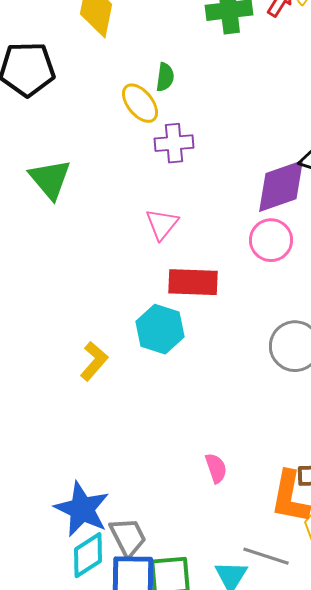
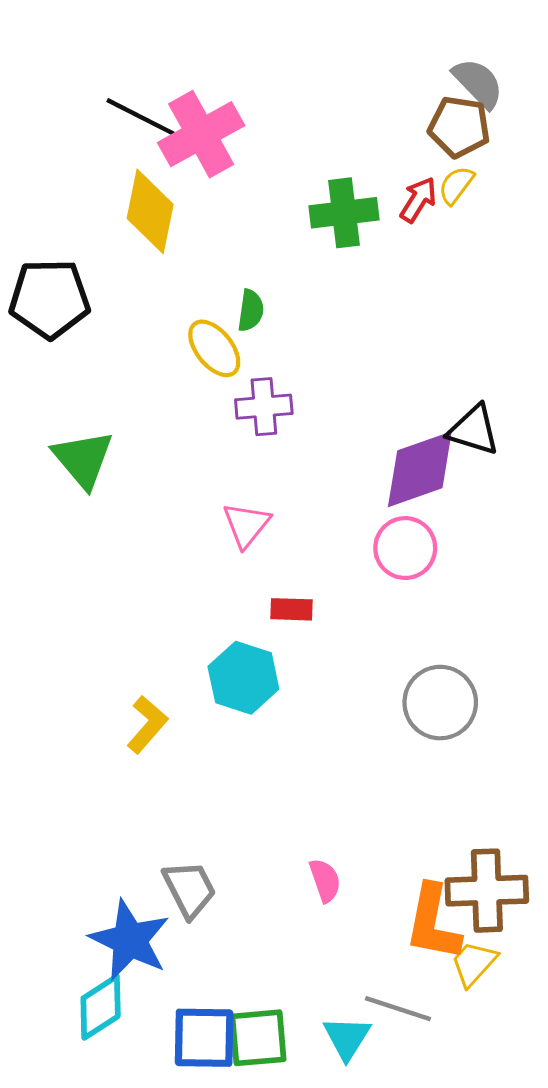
red rectangle: (193, 282) -> (292, 609), size x0.6
gray trapezoid: (128, 537) -> (189, 889), moved
cyan diamond: (88, 555) -> (101, 1007), moved

